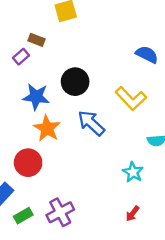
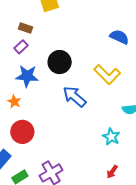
purple rectangle: (21, 57) -> (21, 47), moved
orange star: (47, 128) -> (14, 102), moved, size x0.6

